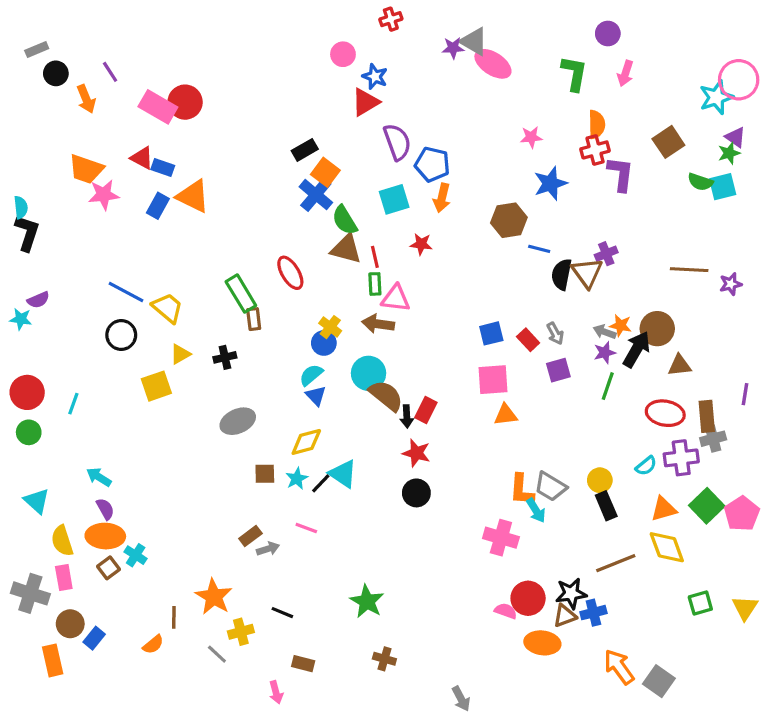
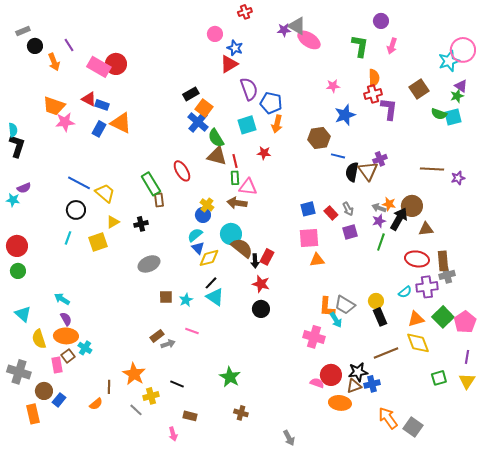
purple line: (745, 394) -> (467, 357), moved
cyan line: (73, 404) -> (68, 238), moved
yellow diamond: (306, 442) -> (209, 258), moved
black line: (321, 483) -> (211, 283), moved
pink rectangle: (64, 577) -> (57, 365), moved

